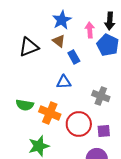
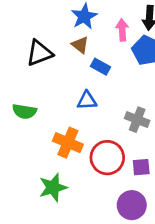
blue rectangle: (74, 57) -> (100, 67), turned -32
green semicircle: (25, 105) -> (24, 111), moved

